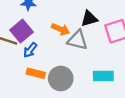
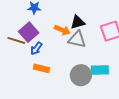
black triangle: (89, 19) -> (78, 22), moved
gray circle: (61, 78) -> (81, 75), moved

